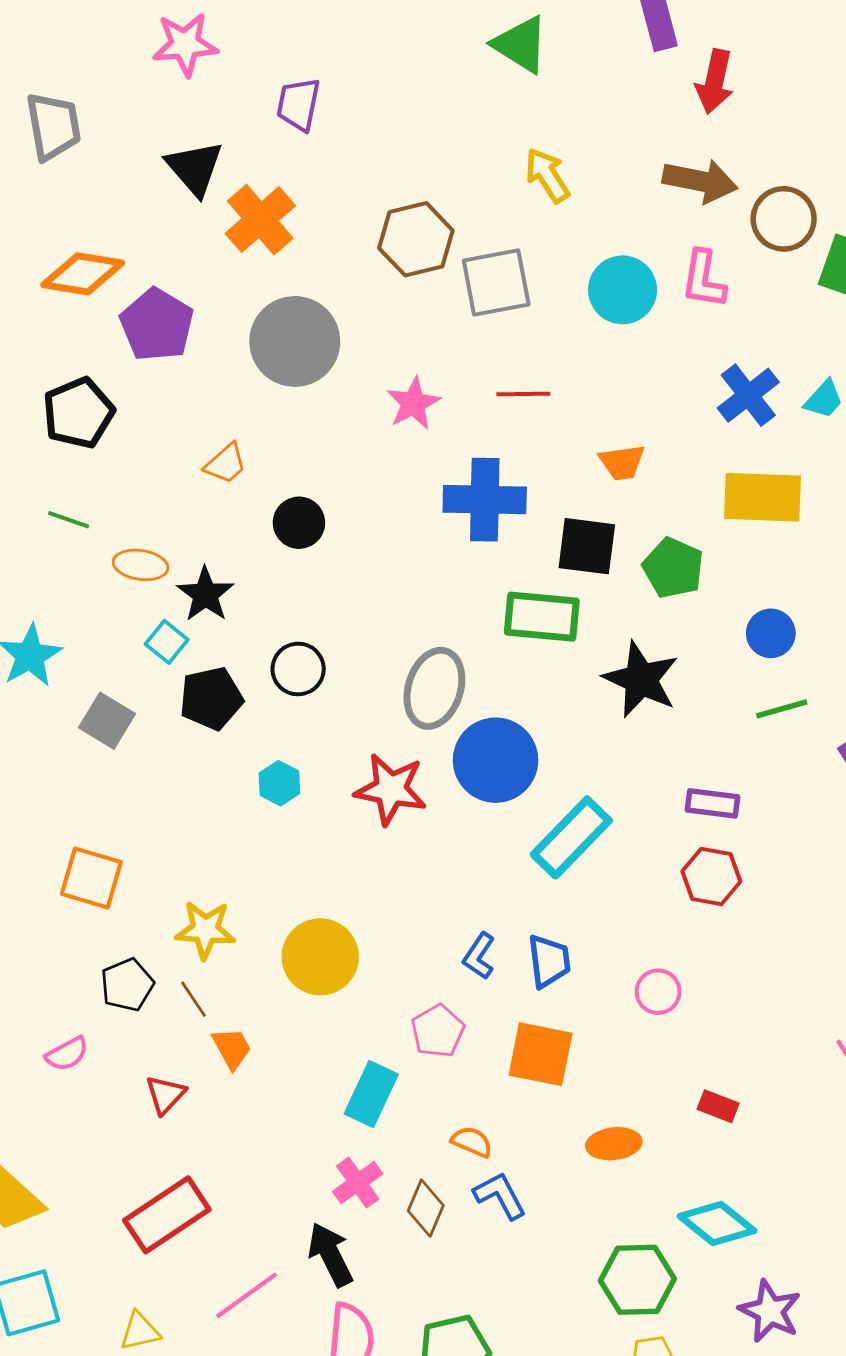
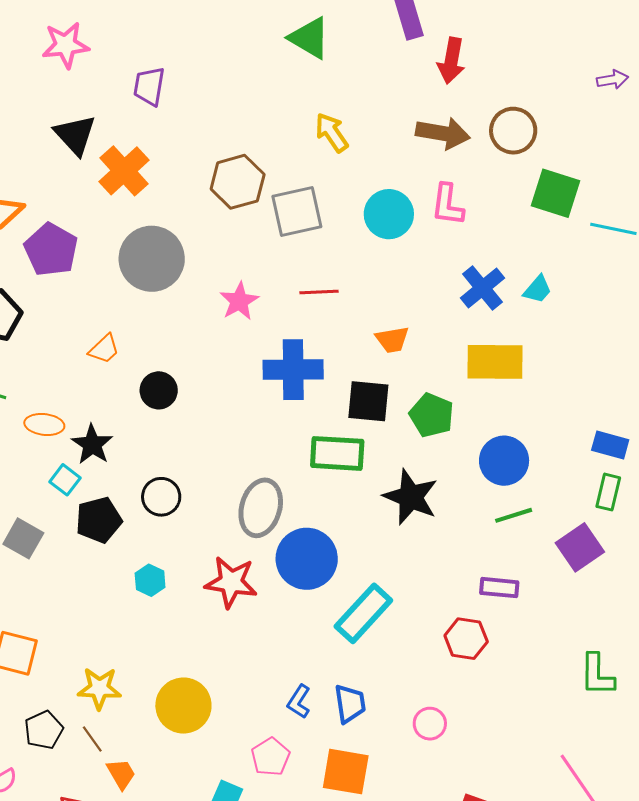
brown circle: (784, 219) -> (513, 131), moved
blue circle: (771, 633) -> (504, 461), size x1.4
purple rectangle: (712, 803) -> (499, 588), moved

